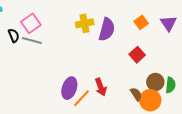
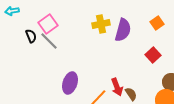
gray line: (32, 41) -> (49, 41), turned 30
purple ellipse: (69, 88) -> (70, 83), moved
brown semicircle: (136, 94) -> (131, 94), moved

